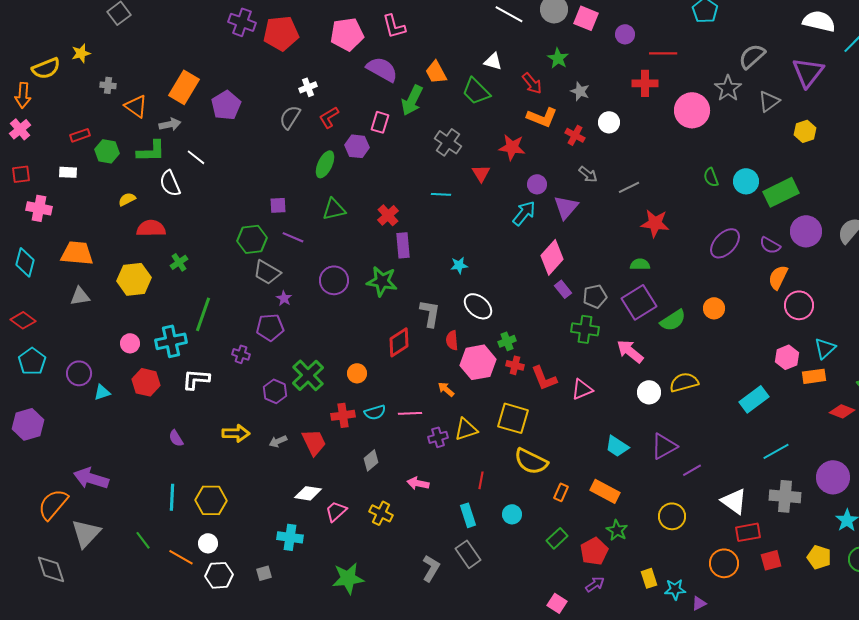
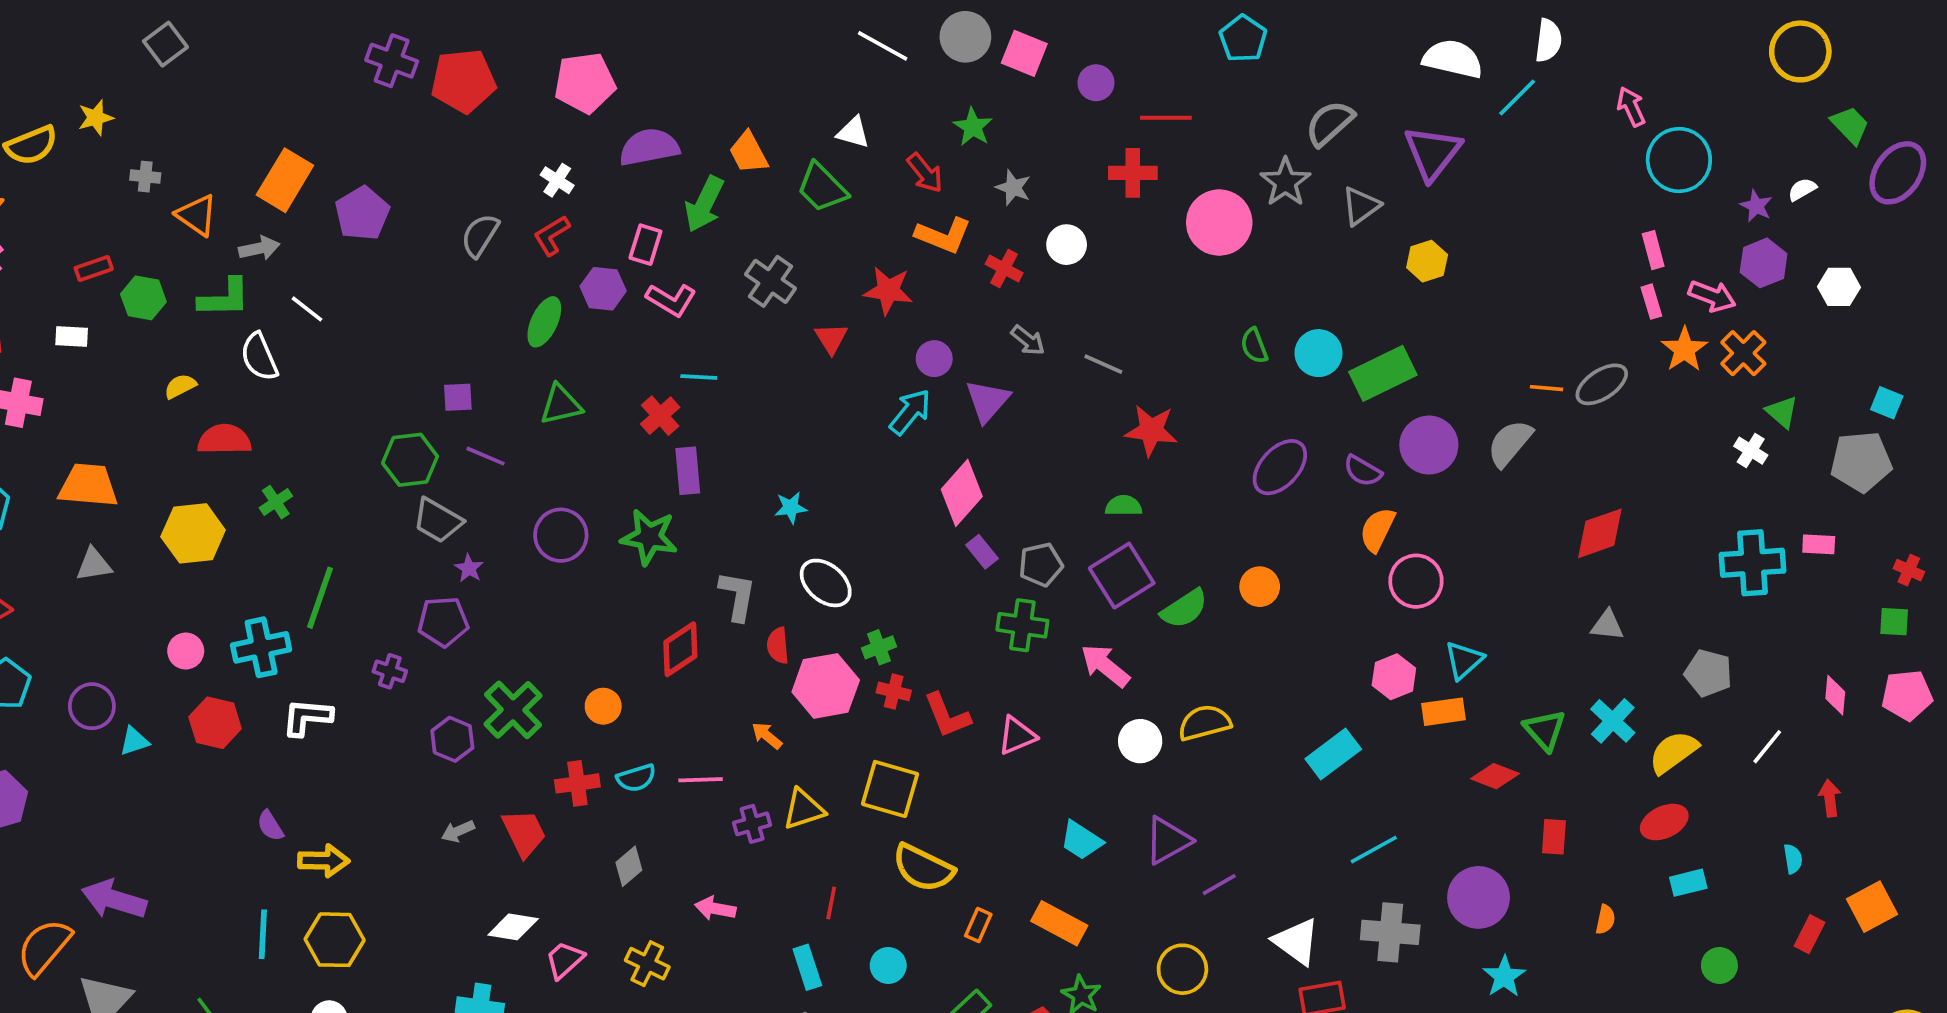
pink L-shape: (394, 26) -> (671, 300), moved, turned -44
purple semicircle: (382, 69) -> (649, 147), turned -40
white cross: (308, 87) -> (557, 180), moved, turned -36
gray line: (629, 187) -> (1103, 364), turned 50
cyan line: (441, 194) -> (699, 377), moved
yellow arrow: (236, 433) -> (324, 861), moved

